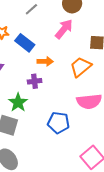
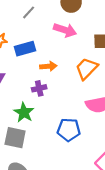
pink arrow: (64, 29) -> (65, 30), turned 75
blue rectangle: (25, 43) -> (25, 49), turned -48

